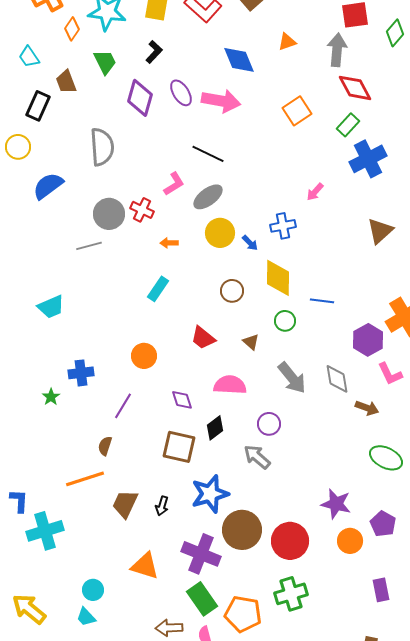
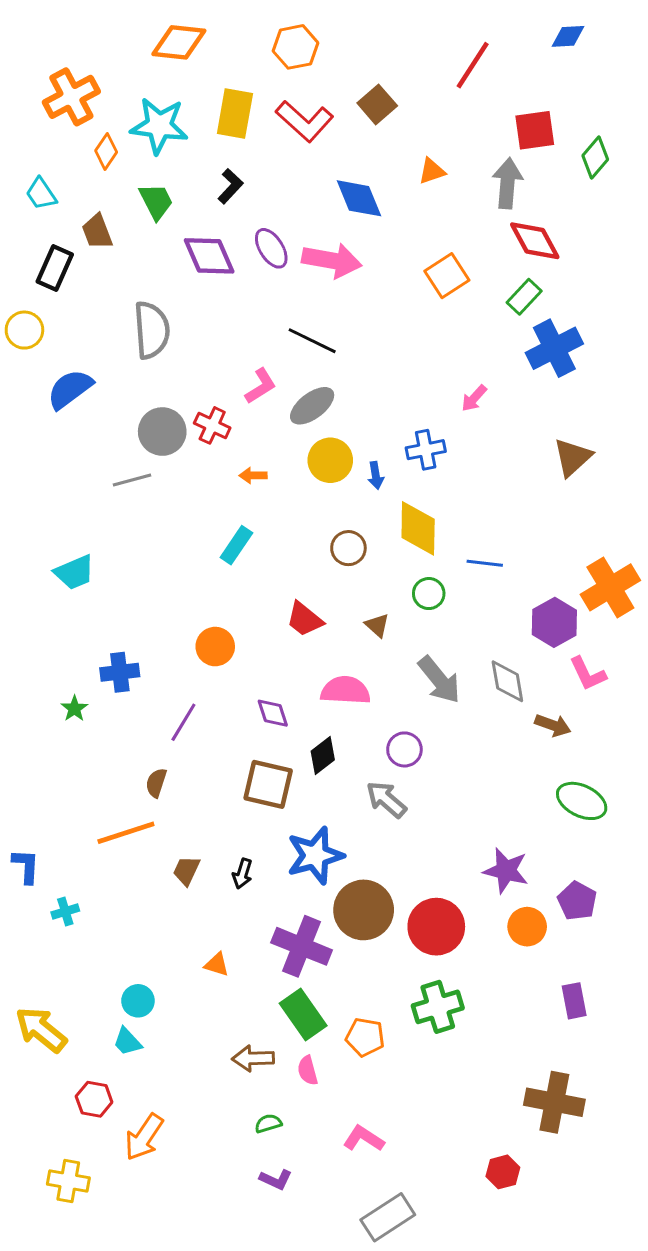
purple diamond: (140, 98) -> (209, 256), turned -39
blue arrow: (250, 243) -> (376, 475), turned 36
brown trapezoid: (125, 504) -> (186, 871), size x0.7
cyan cross: (45, 531) -> (65, 911), size x0.5
orange triangle: (145, 566) -> (217, 964), size x0.6
orange pentagon: (243, 614) -> (365, 1037), size x0.7

